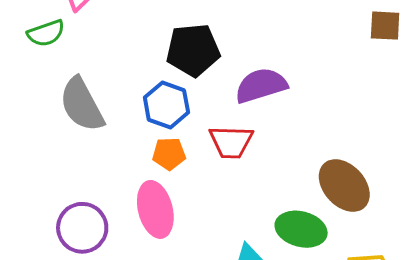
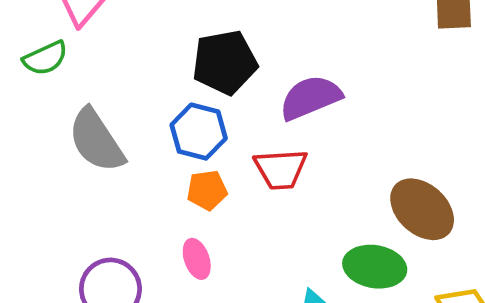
pink ellipse: (155, 209) -> (197, 259), size x0.6

